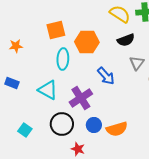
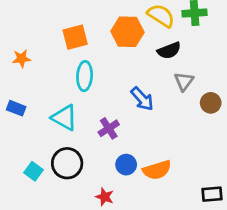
orange hexagon: (87, 42) -> (127, 32), moved
purple cross: (81, 98) -> (109, 128), size x0.7
black circle: (62, 124) -> (67, 163), moved

